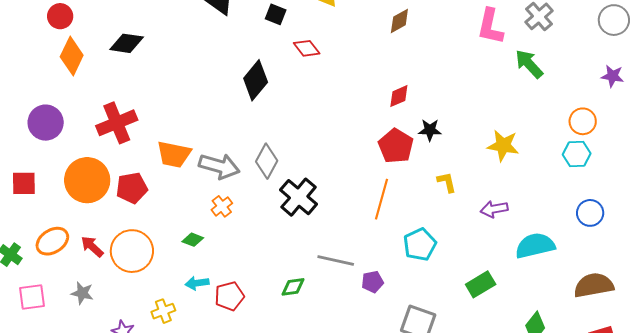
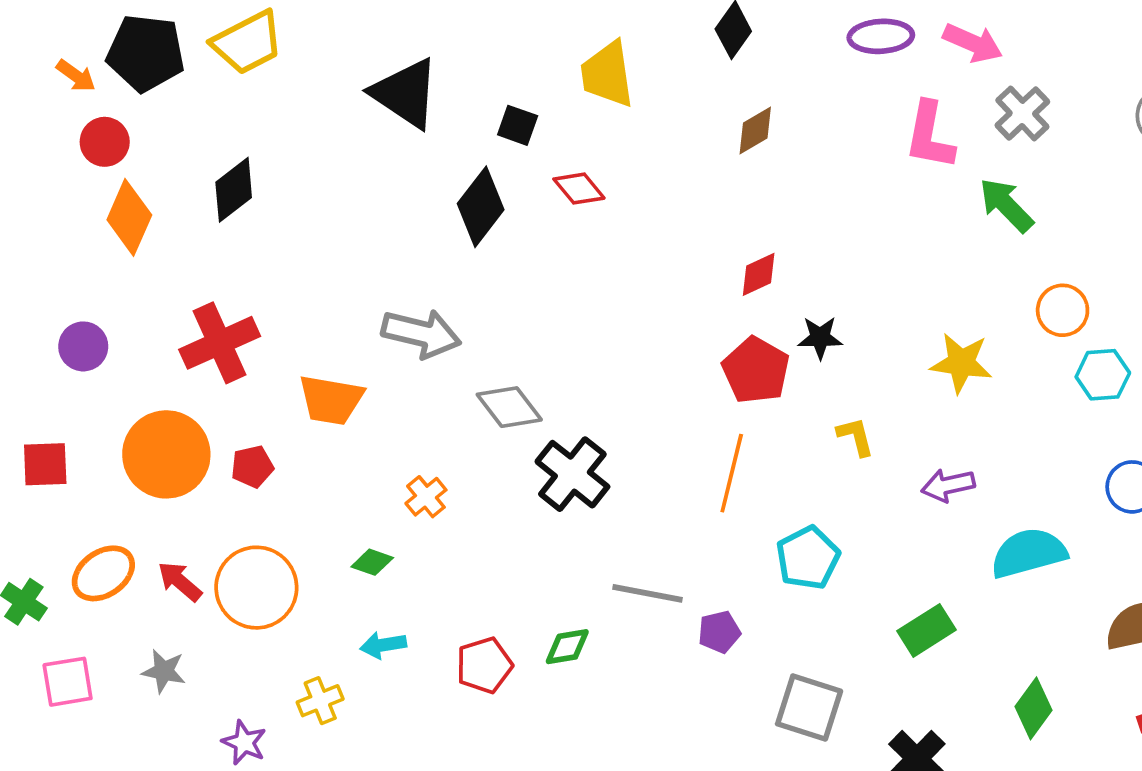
black diamond: (127, 43) -> (234, 190), turned -44
black diamond: (256, 80) -> (481, 207), moved
orange circle: (583, 121) -> (1063, 310), moved
purple circle: (46, 123) -> (83, 346), size x0.7
gray diamond: (267, 161) -> (509, 407), turned -64
gray arrow: (219, 166) -> (421, 333), moved
red pentagon: (132, 188) -> (252, 467), size x0.7
red pentagon: (229, 296) -> (484, 665), moved

